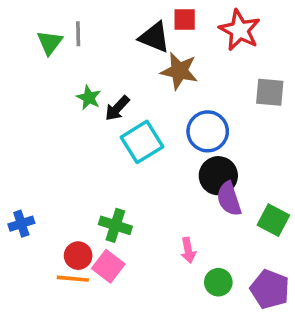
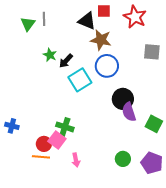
blue circle: (208, 131) -> (107, 66), moved
blue cross: (21, 224) -> (12, 126), turned 32
pink arrow: (188, 250) -> (76, 160), moved
pink square: (108, 266) -> (57, 140), moved

